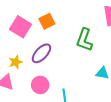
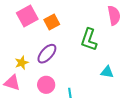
pink square: (21, 27) -> (27, 16), moved, turned 30

